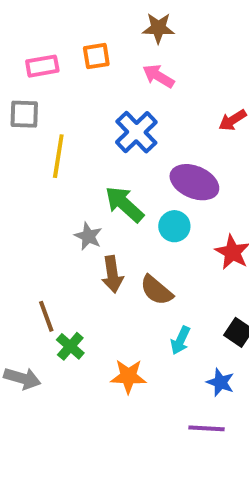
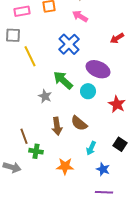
yellow line: (58, 156) -> (30, 56), turned -35
brown arrow: (112, 274) -> (57, 126), moved
green cross: (70, 346) -> (36, 151), turned -32
blue star: (220, 382) -> (103, 169), moved

